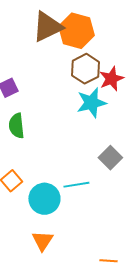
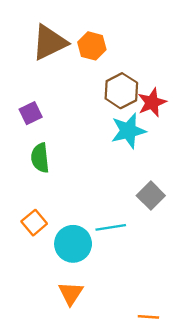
brown triangle: (47, 27) -> (49, 42), moved
orange hexagon: (76, 31) -> (92, 46), moved, size x0.7

